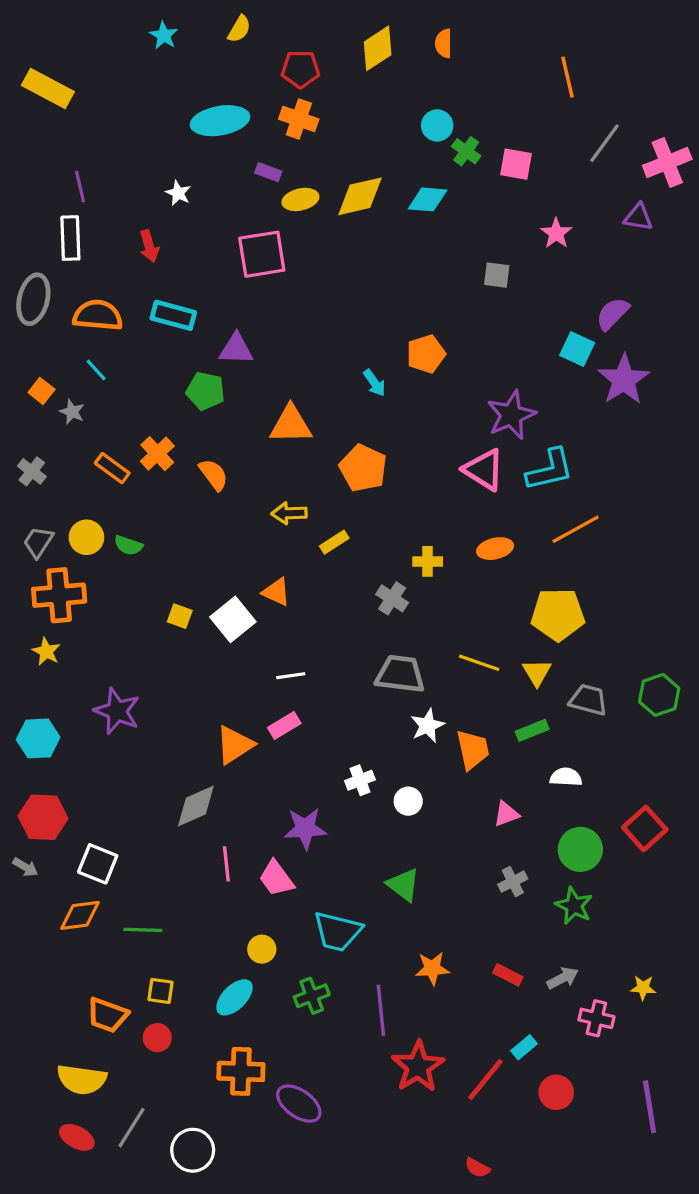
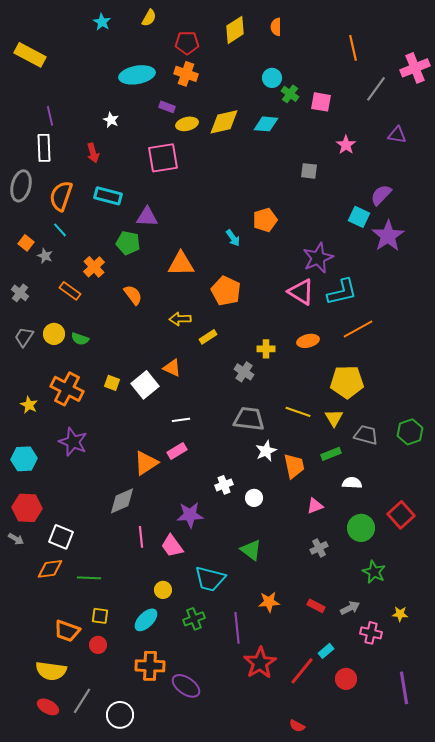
pink cross: (667, 162) -> (415, 68), moved
orange semicircle: (98, 315) -> (61, 196), turned -76
orange cross: (157, 454) -> (94, 267), moved
orange cross: (59, 595) -> (67, 389), moved, turned 32
green star: (574, 906) -> (374, 572), moved

